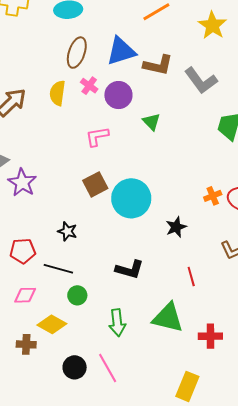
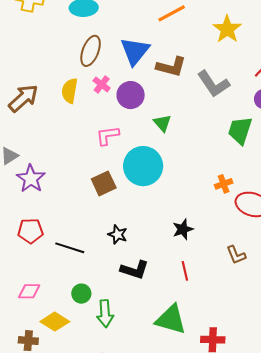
blue triangle: (121, 51) -> (135, 51), turned -36
orange cross: (213, 196) -> (224, 184), moved
cyan circle: (131, 198) -> (143, 166), moved
black star: (67, 231) -> (118, 234), moved
red pentagon: (23, 251) -> (30, 231), moved
black line: (58, 269) -> (70, 248), moved
red line: (191, 276) -> (185, 271), moved
green arrow: (117, 323) -> (105, 314), moved

